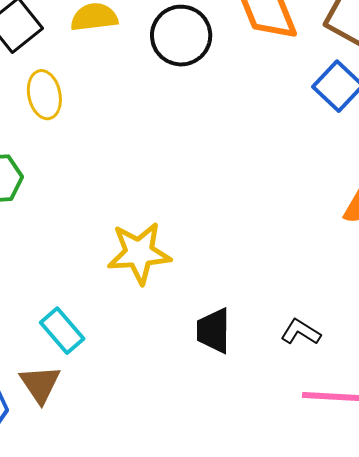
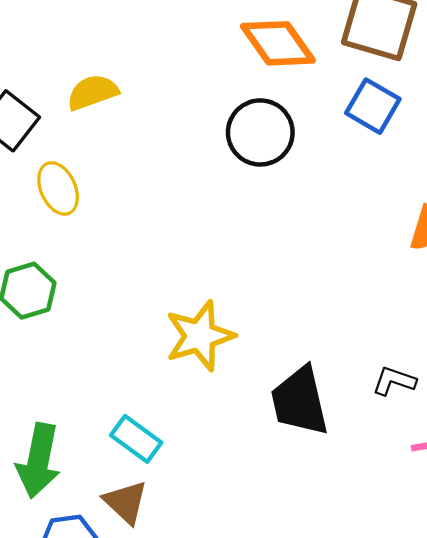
black circle: (181, 36) -> (260, 132), moved
black trapezoid: (214, 331) -> (300, 401), size x1.4

